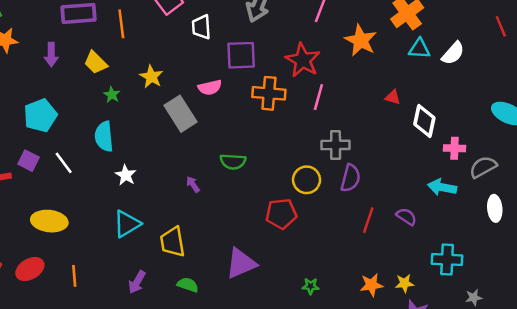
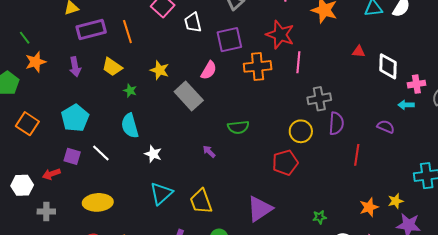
pink semicircle: (210, 87) -> (209, 70), turned -36
cyan arrow: (442, 187) -> (406, 105), moved, size x0.7
purple semicircle: (406, 217) -> (386, 127), moved

